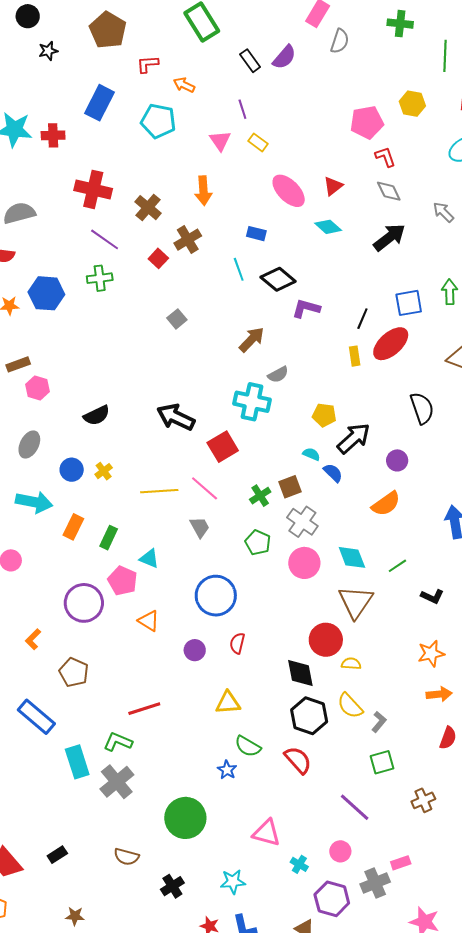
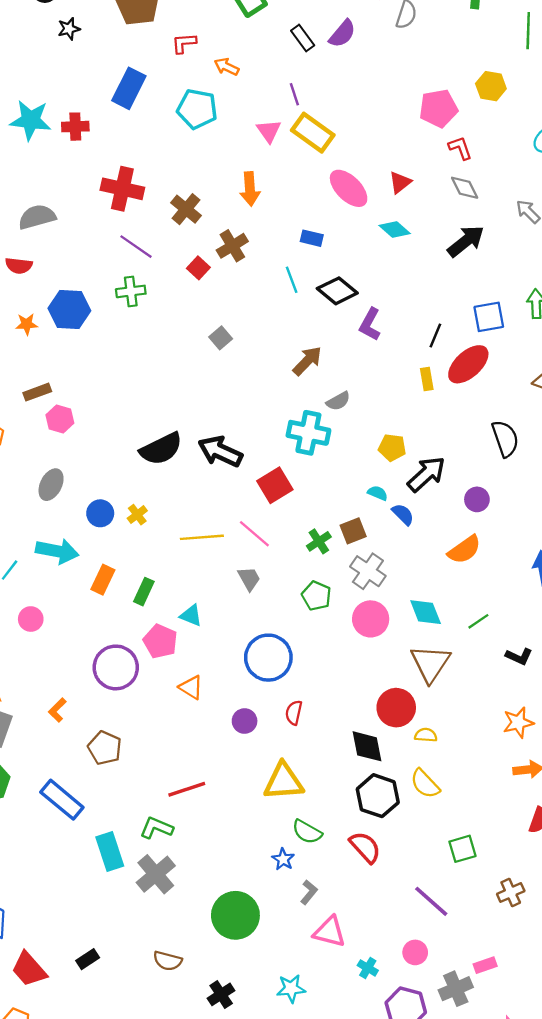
yellow rectangle: (258, 142) -> (313, 133), size x1.8
purple L-shape: (306, 308) -> (370, 324), turned -76
black semicircle: (97, 415) -> (161, 449), moved, size x1.4
yellow triangle: (228, 703) -> (284, 782), size x1.4
gray L-shape: (379, 722) -> (309, 892), moved

